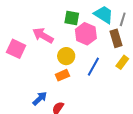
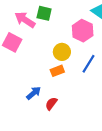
green square: (72, 18) -> (44, 13), moved
pink arrow: (43, 35) -> (25, 20), moved

